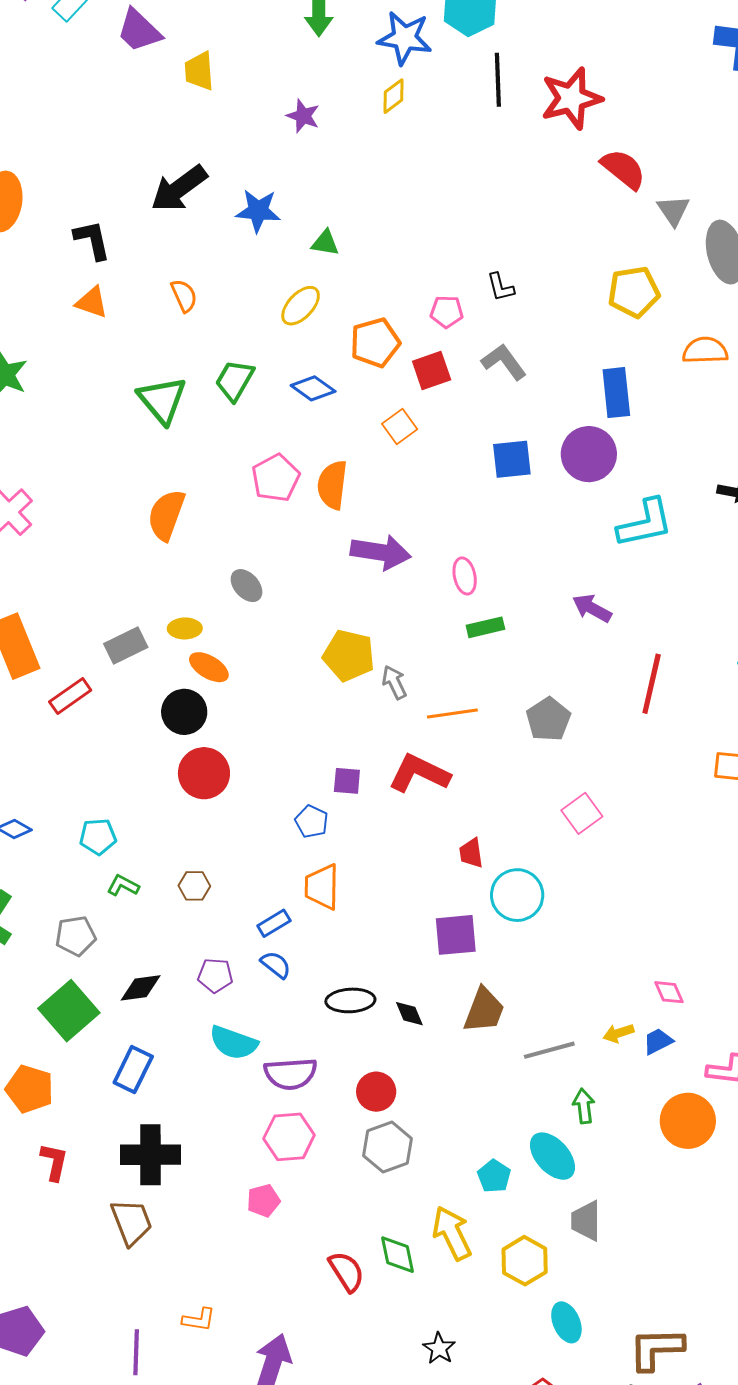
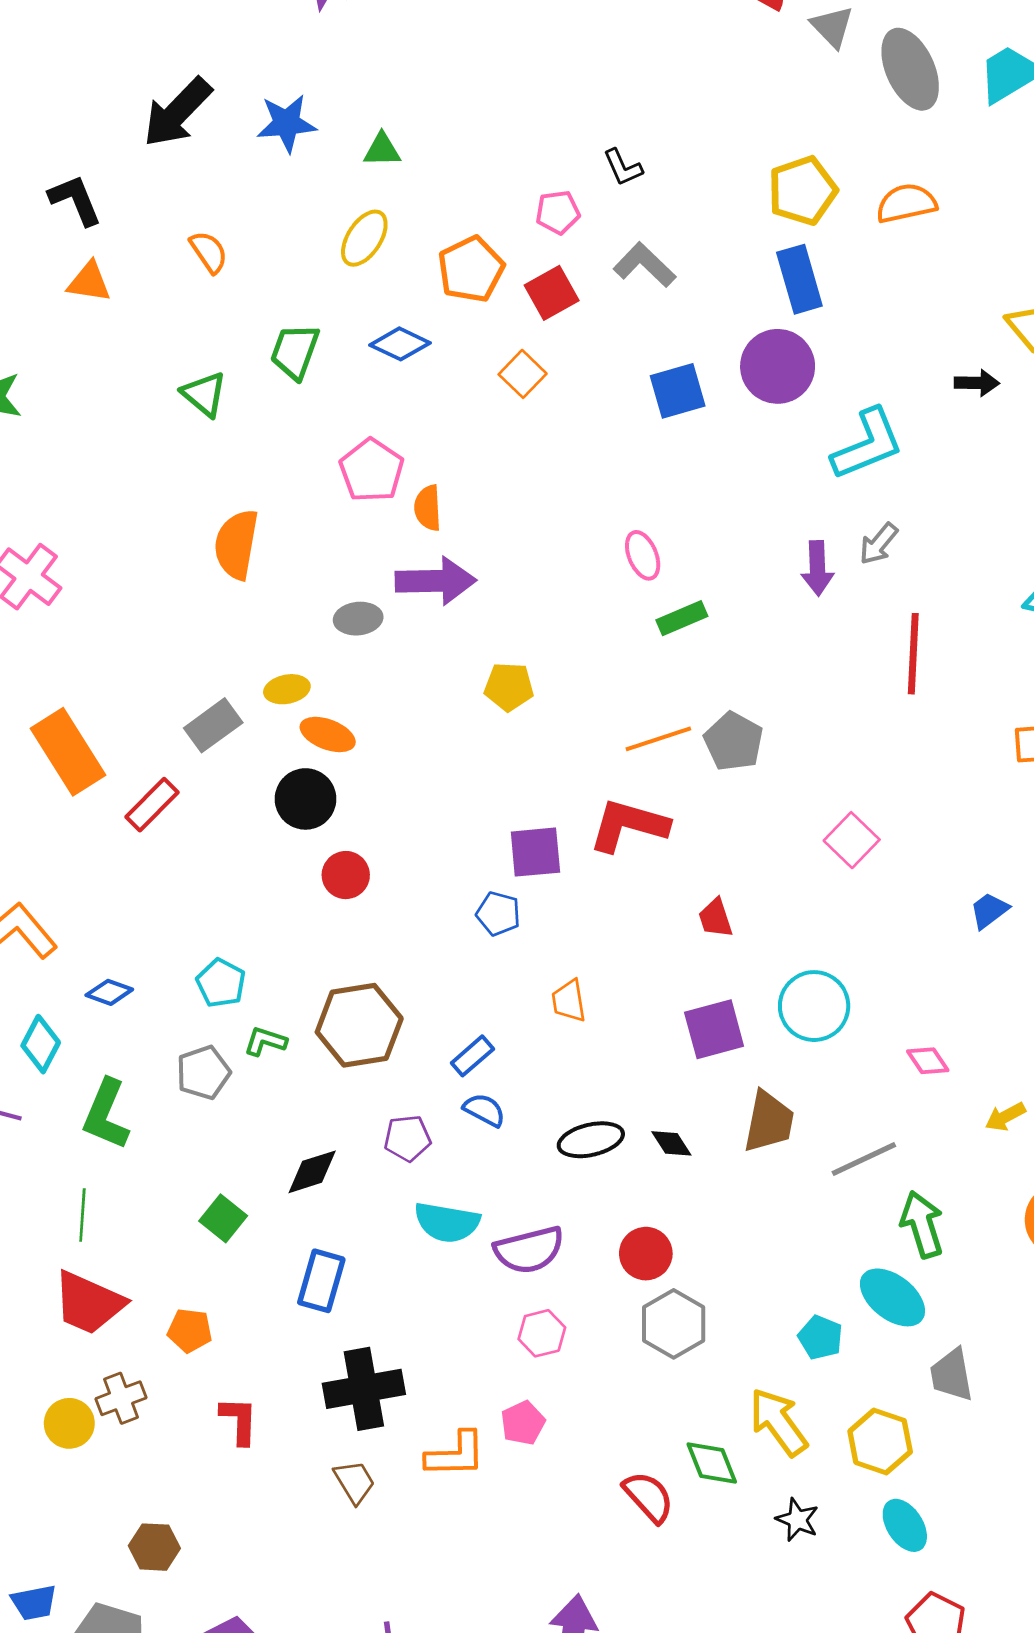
yellow pentagon: (634, 292) -> (802, 191), moved
green triangle: (162, 400) -> (204, 394), size x0.7
orange semicircle: (332, 485) -> (428, 508), moved, size x0.7
purple arrow: (381, 552) -> (436, 581), moved
gray ellipse: (247, 586) -> (358, 619), turned -44
purple arrow: (592, 608) -> (817, 568), turned -111
yellow pentagon: (349, 655) -> (509, 687), size x0.7
gray arrow: (394, 682) -> (879, 544), moved, turned -104
gray pentagon: (548, 719) -> (734, 742), moved
red circle: (204, 773) -> (346, 875), size x0.7
purple square: (347, 781) -> (535, 852), size x1.4
cyan pentagon: (98, 837) -> (221, 983), turned -30
brown hexagon: (194, 886) -> (359, 1025), size x2.0
orange trapezoid: (322, 887) -> (569, 1001), moved, size x0.7
cyan circle: (517, 895) -> (814, 1006), moved
gray pentagon: (76, 936) -> (203, 1073), moved
pink diamond: (669, 992) -> (928, 1061), moved
green square: (69, 1011) -> (223, 1218), size x0.6
yellow arrow: (618, 1033) -> (1005, 1117), moved
blue trapezoid: (658, 1041) -> (989, 911), moved
orange pentagon: (30, 1089) -> (190, 1330), size x0.7
green arrow: (584, 1106) -> (922, 1224), size x1.4
pink hexagon: (289, 1137) -> (542, 1333), size x0.7
brown trapezoid: (131, 1222) -> (354, 1482), size x0.7
orange L-shape: (199, 1320) -> (456, 1455), moved, size x1.4
cyan ellipse: (566, 1322) -> (905, 1525), moved
black star: (439, 1348) -> (797, 1520), moved

